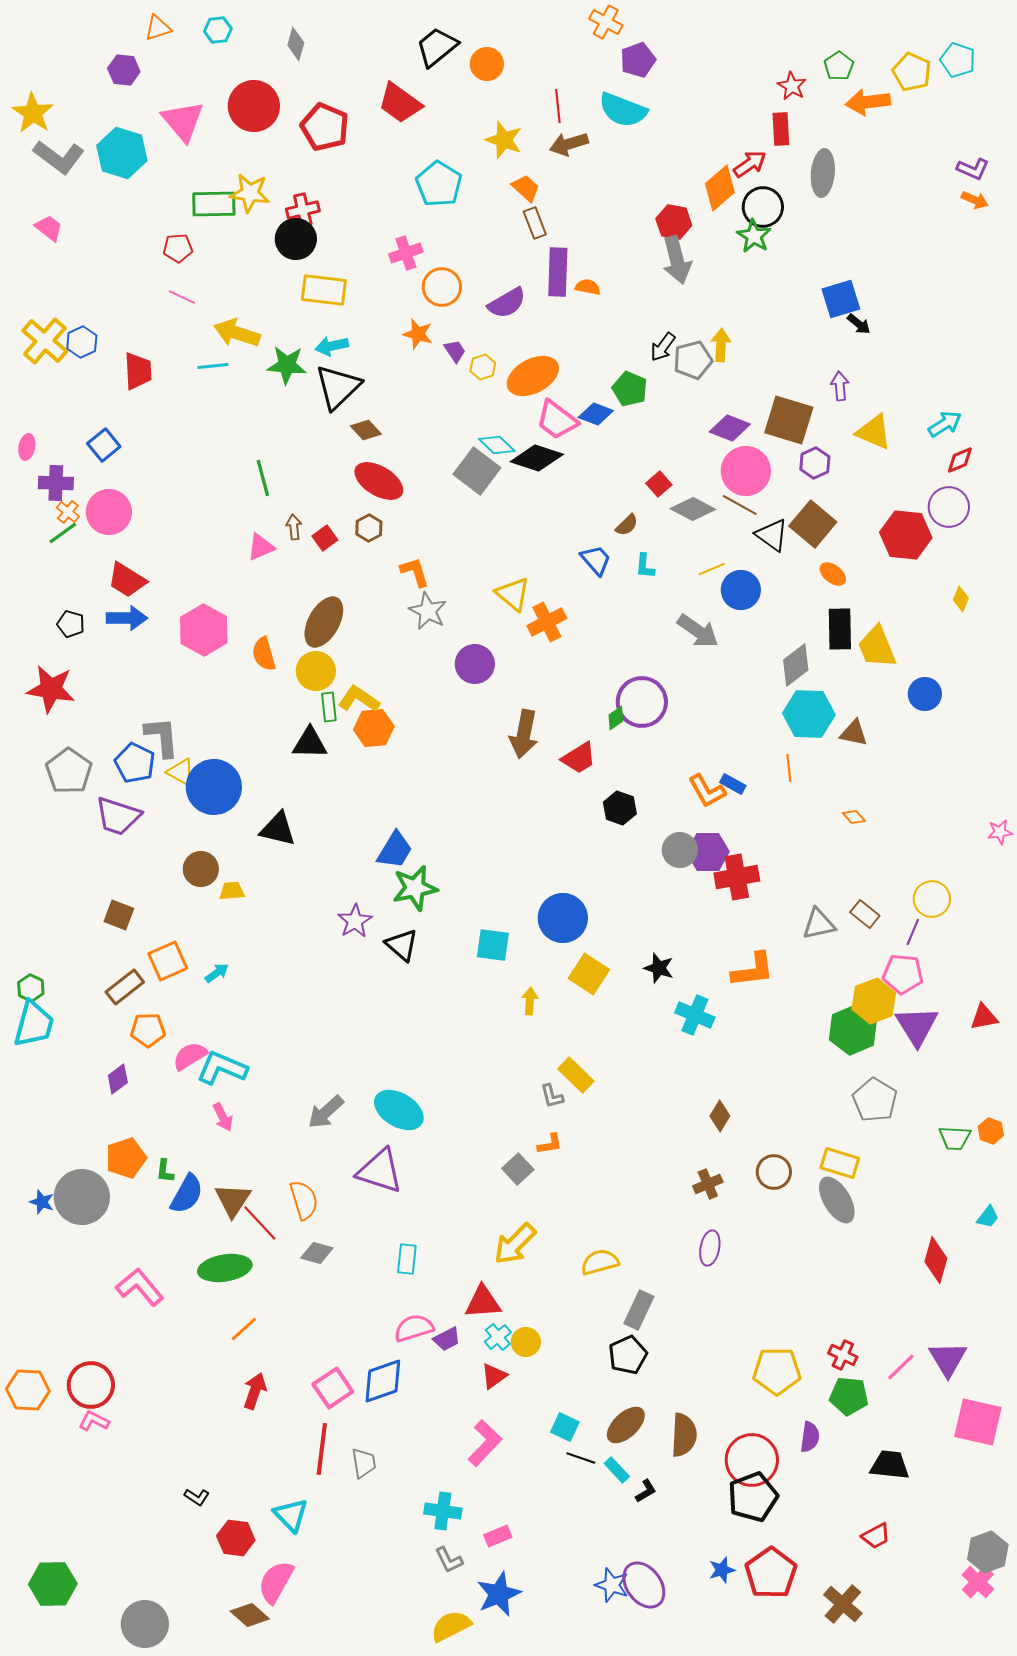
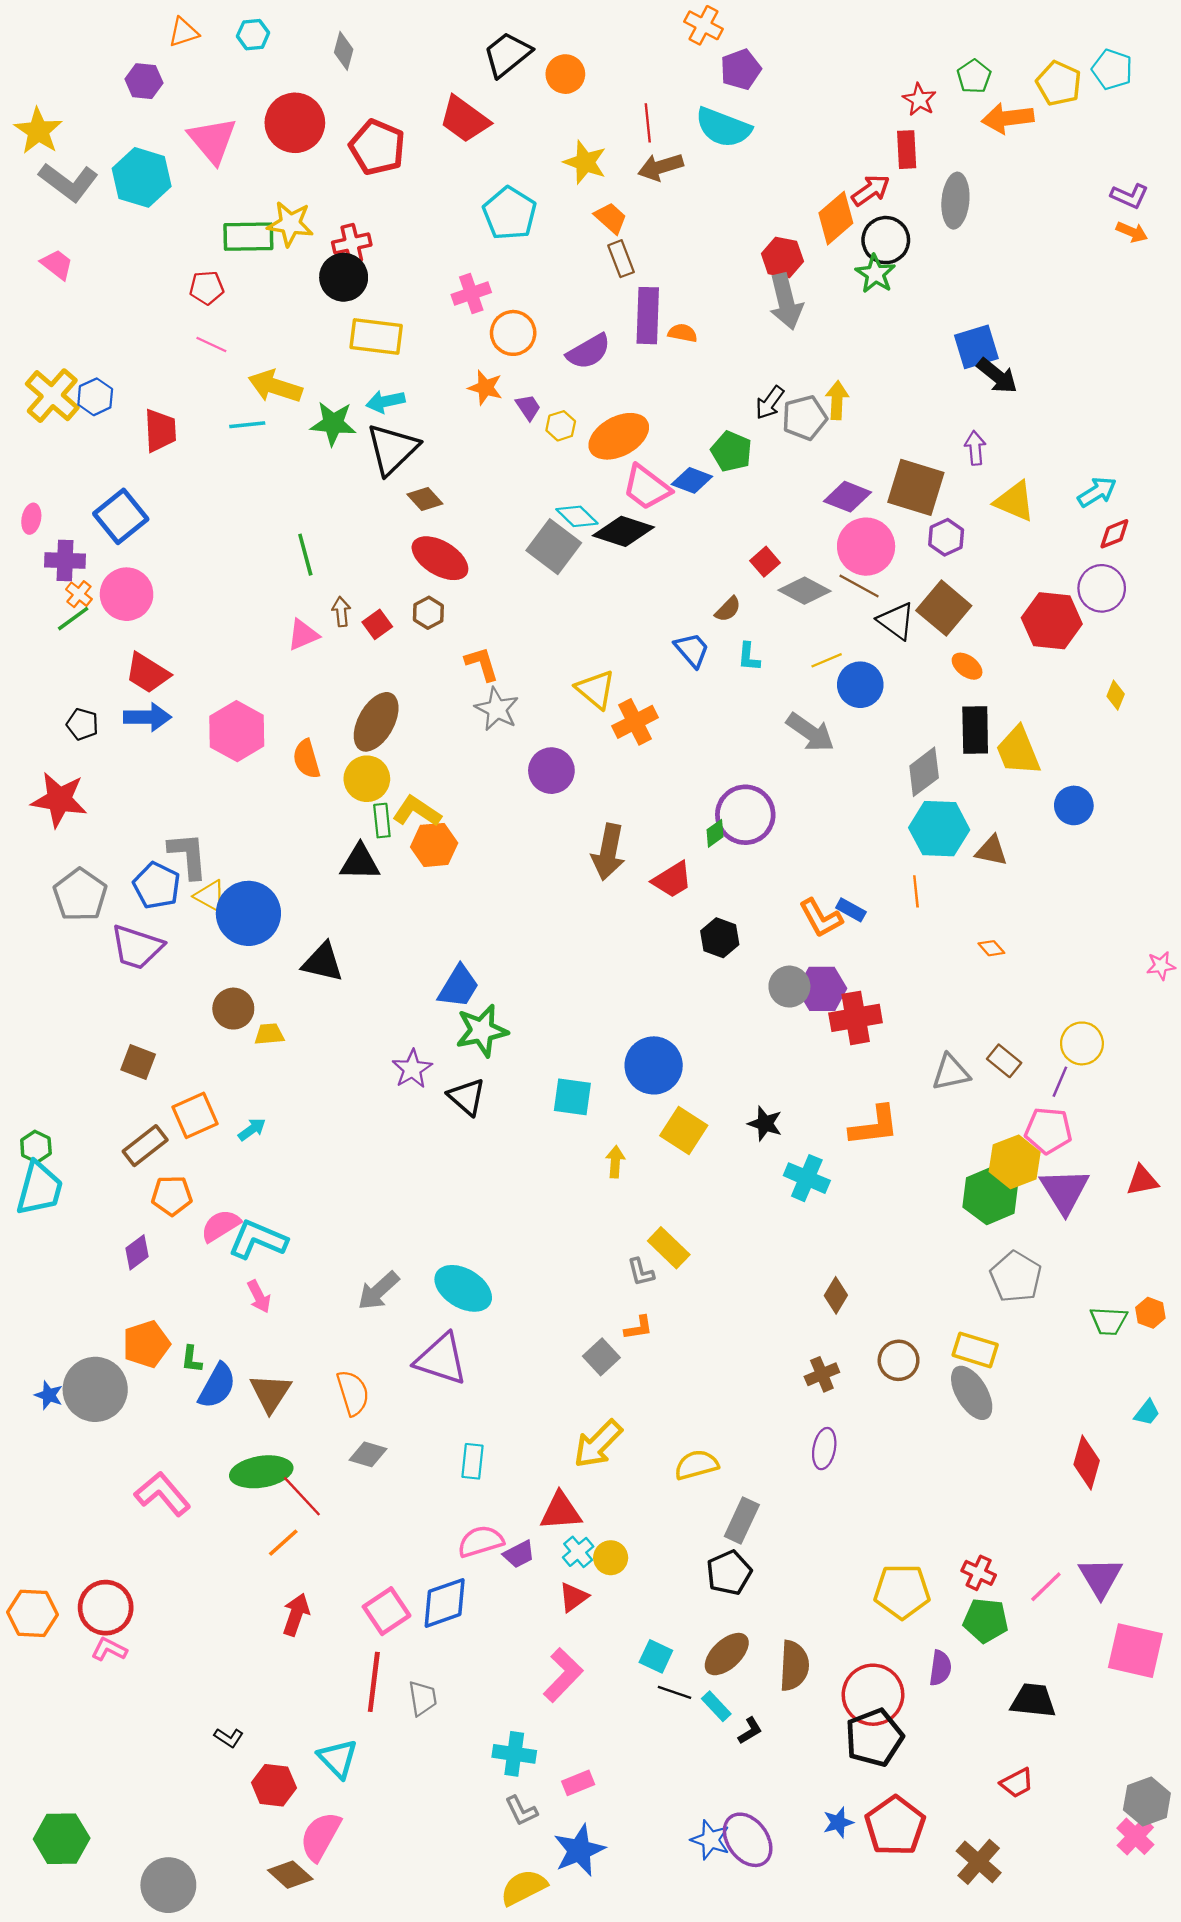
black arrow: (859, 324) -> (997, 376), size x1.5
blue square: (104, 445) -> (121, 516), size x1.4
red line: (260, 1223) -> (302, 1496), moved

